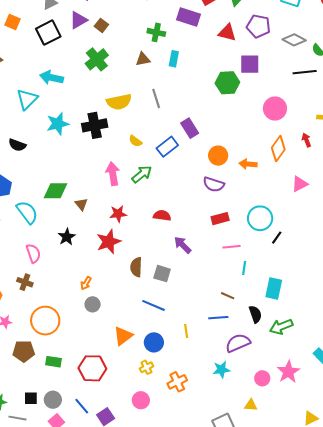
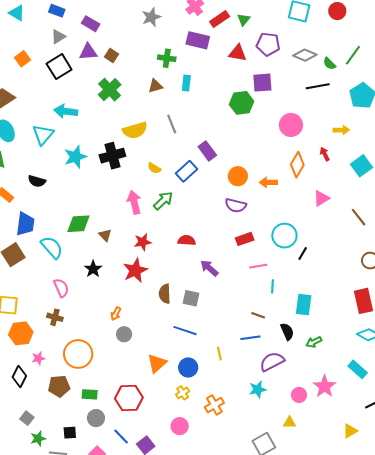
purple triangle: (78, 20) -> (88, 52), turned 30
orange square: (12, 22) -> (23, 59), turned 35
green arrow: (281, 327) -> (314, 342), size x0.7
gray circle: (53, 400) -> (96, 418), moved

